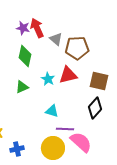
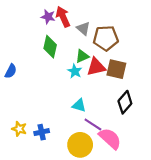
brown square: (99, 81) -> (116, 69), moved
green triangle: (22, 87) -> (82, 56), moved
purple line: (65, 129) -> (93, 125), turned 30
blue cross: (17, 149) -> (42, 132), moved

